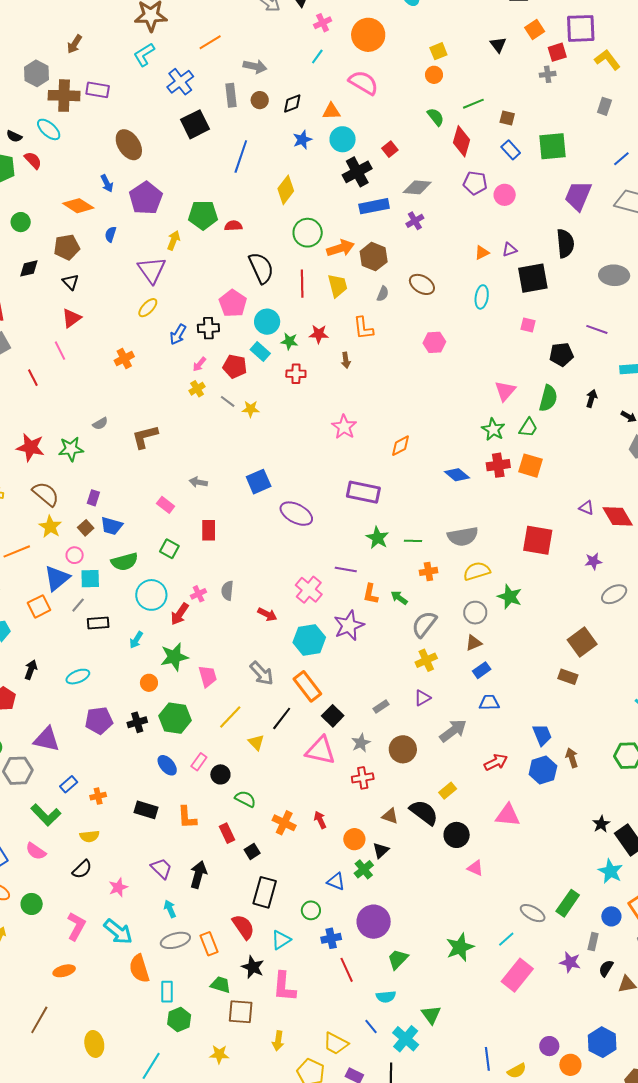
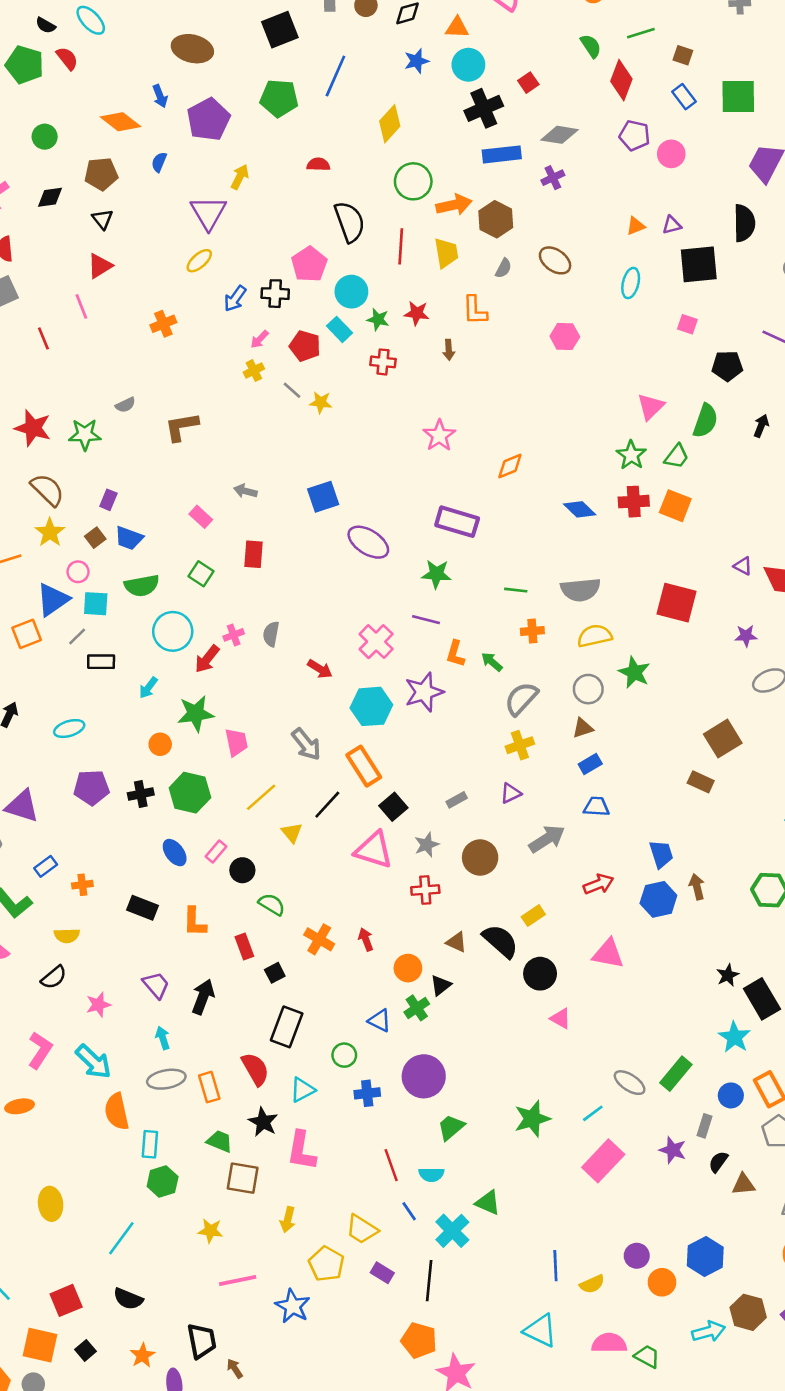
brown ellipse: (129, 145) -> (192, 49), turned -48
green pentagon: (203, 215) -> (279, 98), moved
green star: (377, 538) -> (436, 574), moved, turned -30
red line: (347, 970) -> (391, 1165), moved
green triangle: (431, 1015) -> (488, 1203), turned -35

